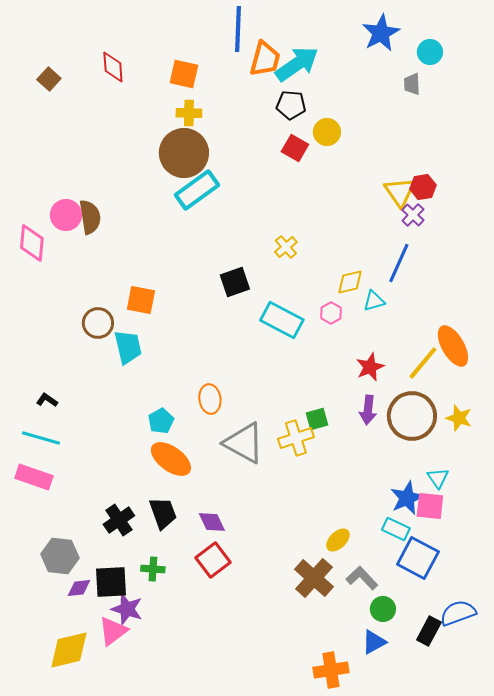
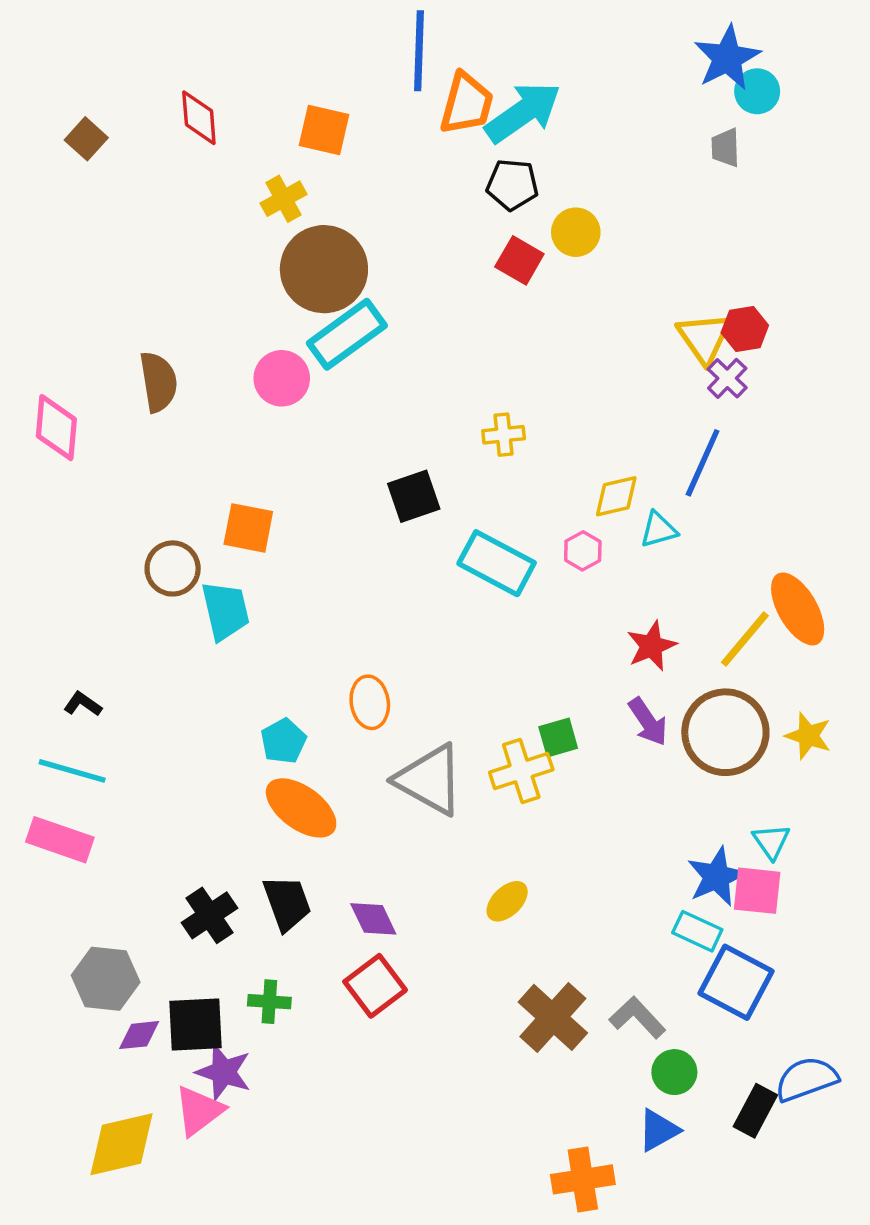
blue star: (381, 33) -> (727, 58), moved
yellow cross: (189, 113) -> (283, 199), moved, turned -30
pink circle: (66, 215) -> (282, 378), moved
yellow cross: (286, 247) -> (504, 435), turned 35
purple arrow: (368, 410) -> (648, 722), turned -40
yellow ellipse: (338, 540) -> (507, 901), moved

